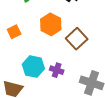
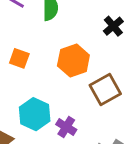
orange square: (14, 32) -> (19, 58), turned 32

